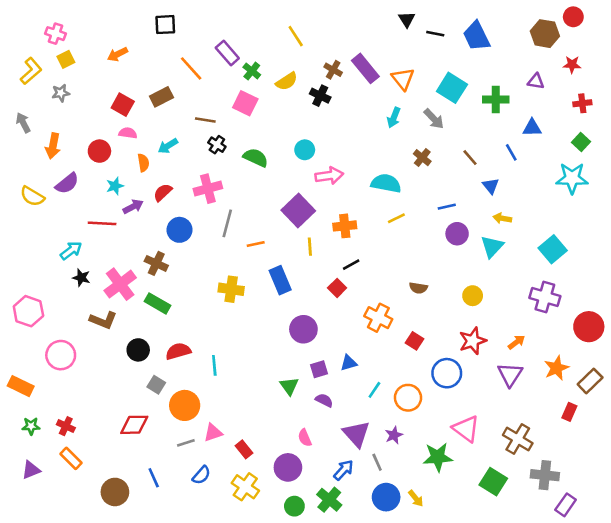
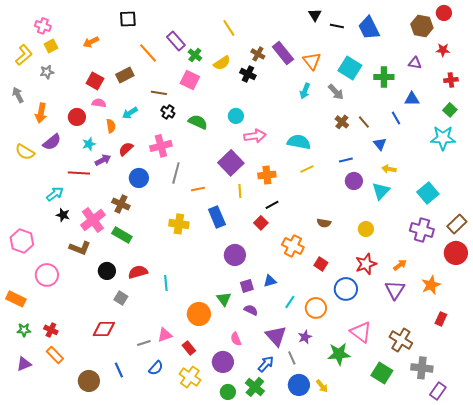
brown cross: (422, 158) -> (342, 122), moved
brown rectangle: (590, 381) -> (457, 224), moved
orange circle: (185, 405) -> (199, 314), moved

